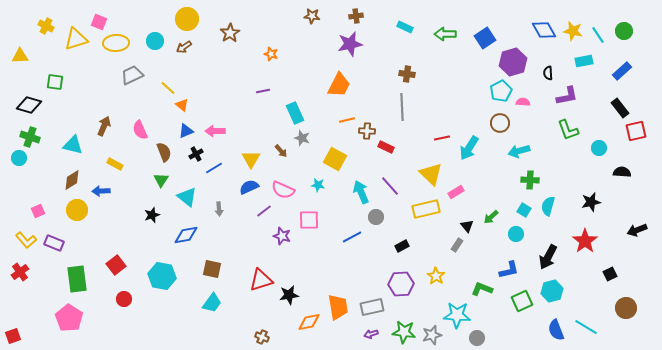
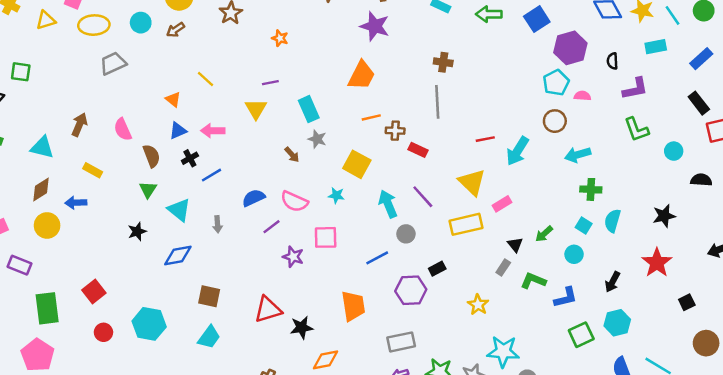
yellow triangle: (76, 39) -> (46, 20), size x0.7
purple star: (350, 44) -> (375, 26), turned 30
yellow line: (168, 88) -> (206, 79), moved
yellow triangle: (251, 159) -> (256, 109), moved
black arrow: (548, 257) -> (612, 282), size x0.7
cyan hexagon: (162, 276) -> (149, 324), moved
purple hexagon: (401, 284) -> (411, 290), moved
green L-shape: (482, 289) -> (533, 281), moved
orange trapezoid: (338, 307) -> (353, 306), moved

